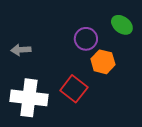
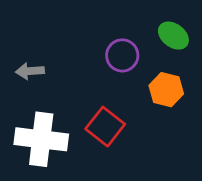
orange hexagon: (103, 62) -> (166, 90), moved

